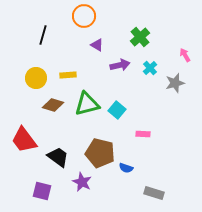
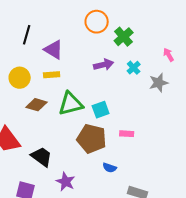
orange circle: (84, 16) -> (97, 22), moved
purple triangle: (97, 45) -> (54, 50), moved, size x1.5
cyan square: (117, 110) -> (101, 110), turned 30
brown pentagon: (100, 153) -> (92, 139), moved

